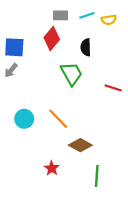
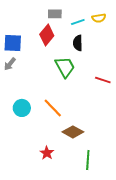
cyan line: (87, 15) -> (78, 22), moved

